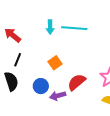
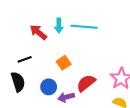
red arrow: (13, 35) -> (38, 32), moved
black line: (18, 60) -> (25, 59), turned 48

